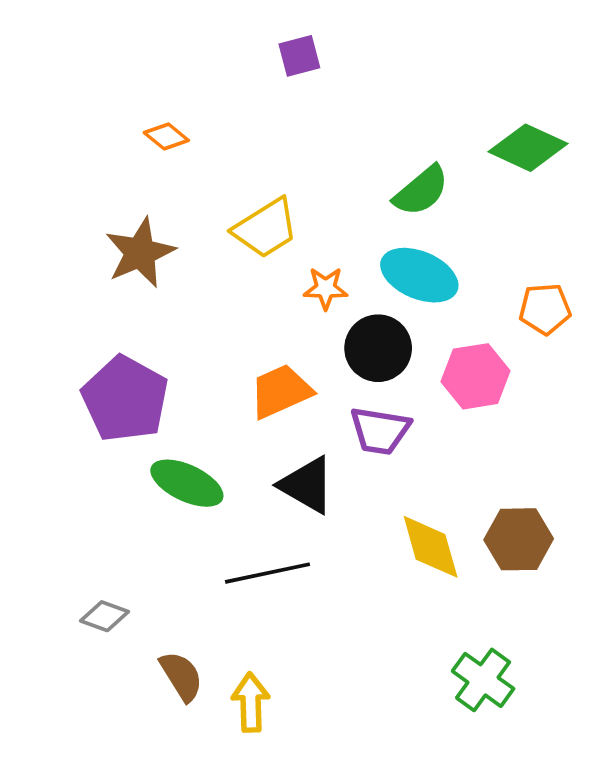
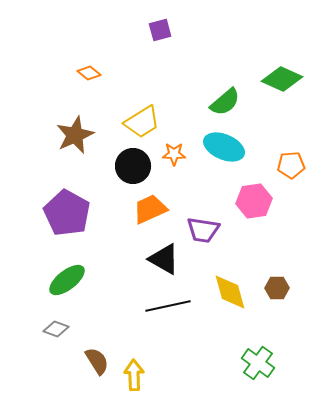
black circle: (378, 348) -> (133, 166), moved
green ellipse: (187, 483) -> (67, 280), moved, turned -63
brown hexagon: (519, 539) -> (277, 288), size x0.7
black line: (268, 573) -> (168, 306), moved

